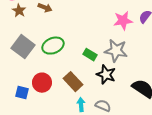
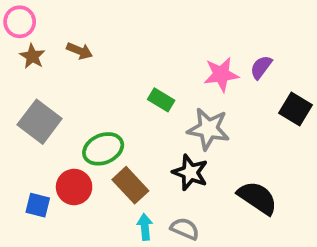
green ellipse: (53, 46) -> (103, 149), moved
green rectangle: (90, 55) -> (161, 100), moved

